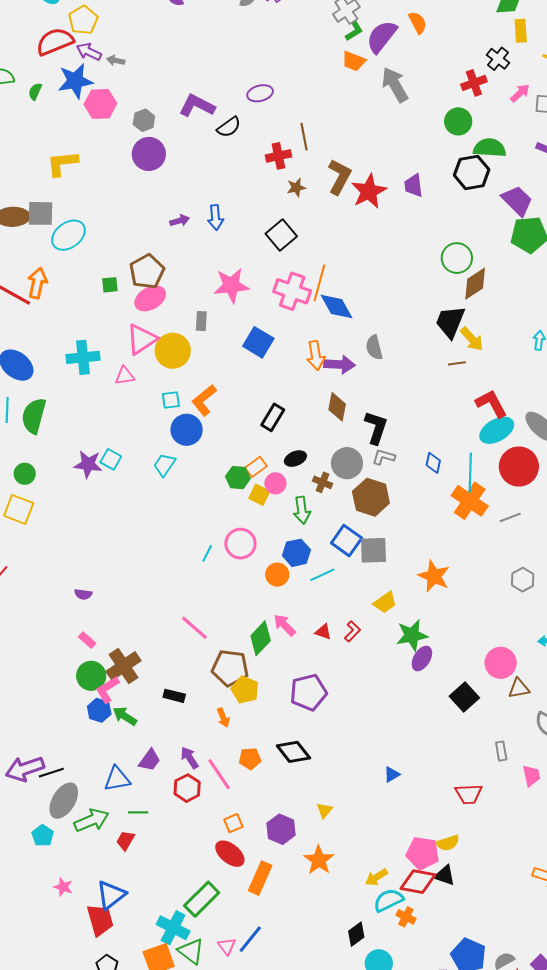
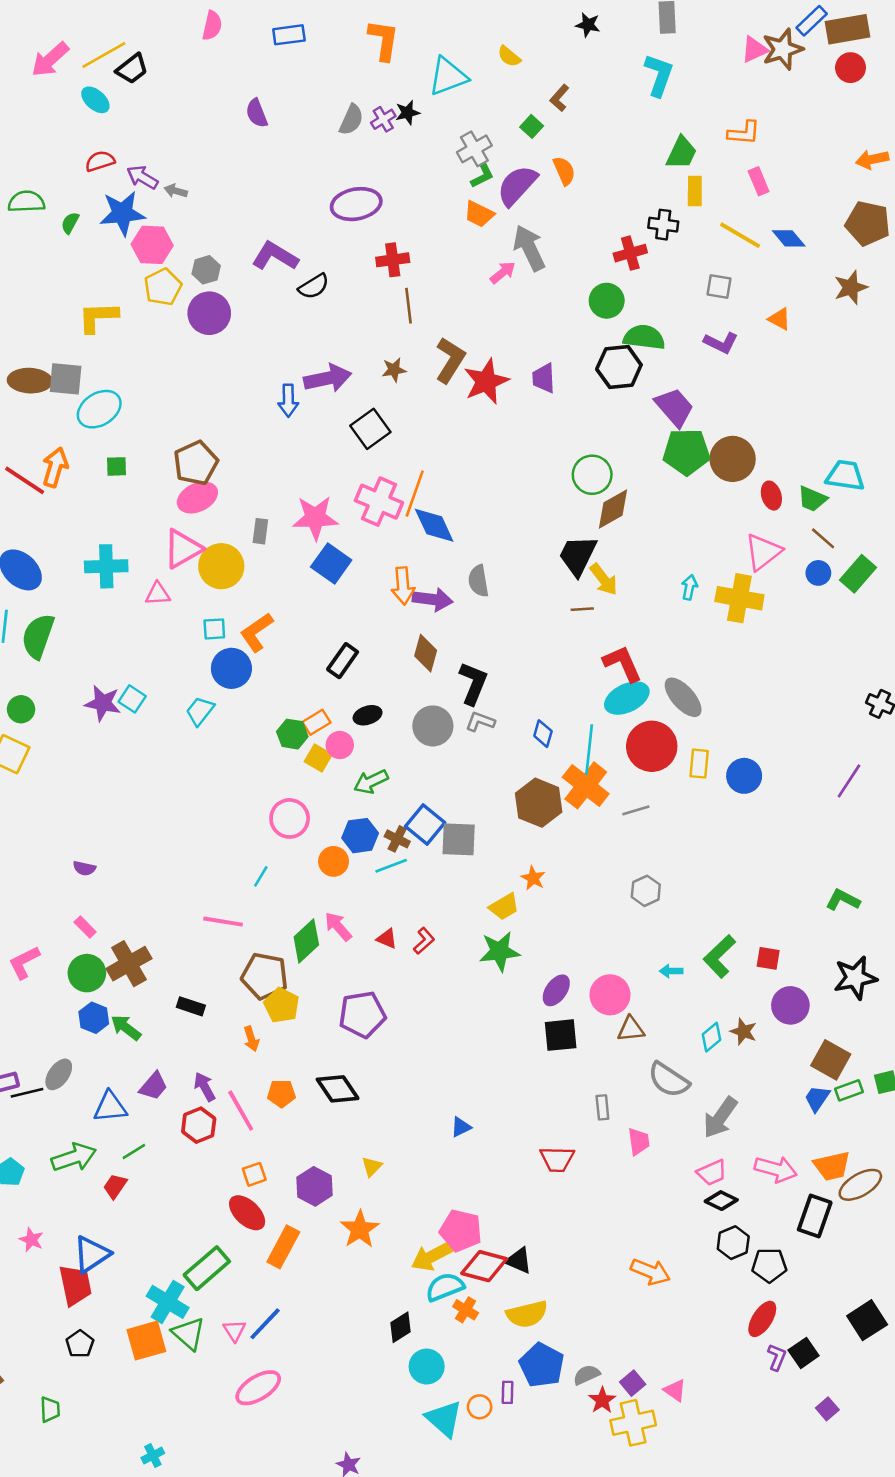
yellow pentagon: (83, 20) -> (163, 287), moved
red semicircle: (55, 42) -> (100, 161), size x0.6
black cross: (498, 59) -> (663, 225), turned -35
purple ellipse: (260, 93) -> (356, 204), moved, size x1.5
pink arrow: (520, 93) -> (503, 273), moved
red cross: (278, 156) -> (393, 260), moved
purple arrow: (180, 221) -> (328, 378), moved, size x1.8
green square: (110, 285) -> (116, 466), moved
pink star: (231, 285) -> (315, 518), moved
brown cross: (323, 482) -> (397, 839), moved
brown hexagon: (371, 497) -> (539, 803), moved
green arrow: (302, 510) -> (371, 782), turned 68
cyan line: (207, 553) -> (261, 876), moved
orange star: (434, 576) -> (533, 878), size x0.6
yellow trapezoid: (385, 602) -> (504, 907), moved
pink line: (194, 628) -> (223, 922), turned -36
purple ellipse: (422, 658) -> (556, 990), moved
pink L-shape: (107, 689) -> (24, 962), moved
black square: (464, 697) -> (561, 1035), turned 32
gray ellipse: (64, 801) -> (59, 1074), moved, size x0.7
green line: (138, 812) -> (134, 1151), turned -36
yellow semicircle: (448, 843) -> (527, 1314), moved, size x1.4
pink pentagon: (423, 853) -> (461, 1231), moved
yellow arrow: (376, 877) -> (432, 1257), size x1.4

